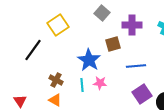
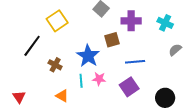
brown cross: (56, 80) -> (55, 65), moved
purple square: (142, 94) -> (129, 87), moved
orange triangle: (55, 100) -> (62, 96), moved

